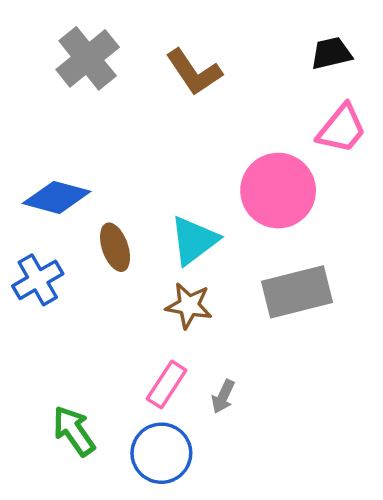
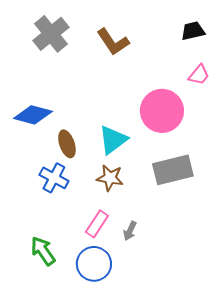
pink trapezoid: (342, 129) -> (199, 75), size x0.7
blue cross: (38, 280) -> (54, 178), moved, turned -32

